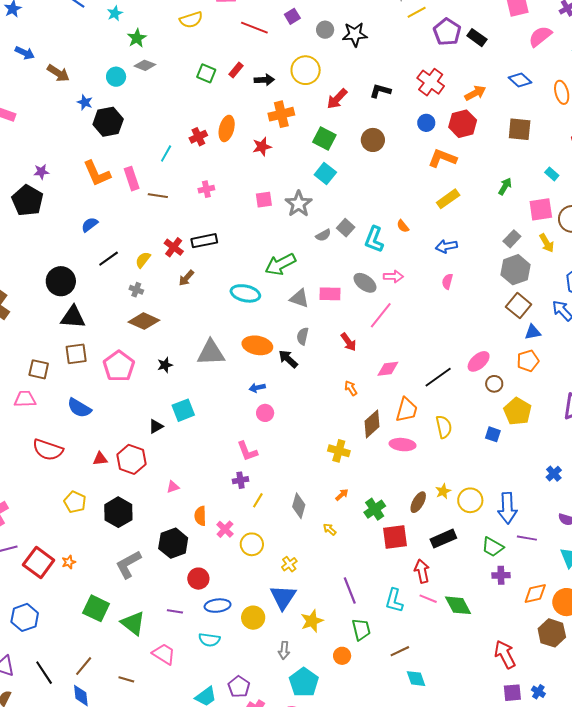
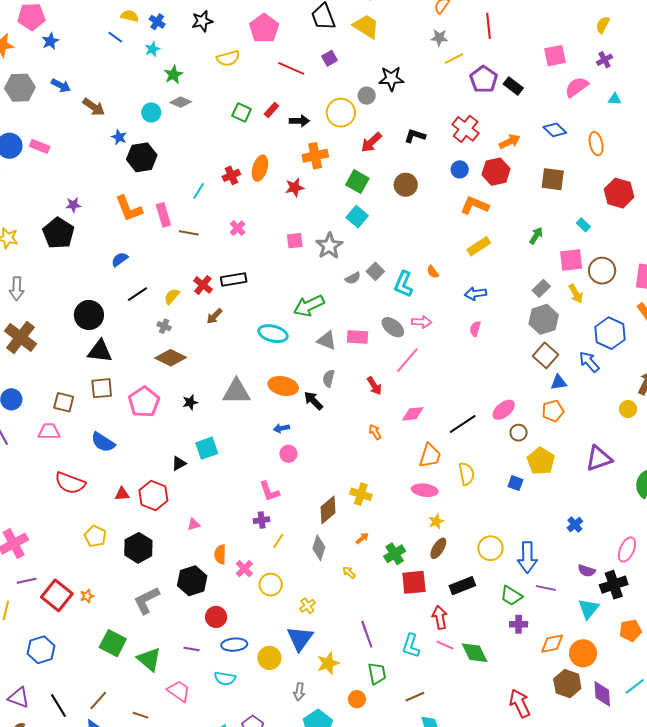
gray circle: (325, 30) -> (367, 96), moved
pink cross: (206, 189) -> (238, 228), turned -35
brown diamond: (372, 424) -> (328, 510), moved
yellow star: (443, 491) -> (436, 521), moved

